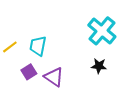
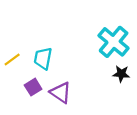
black star: (99, 66) -> (121, 74), moved

